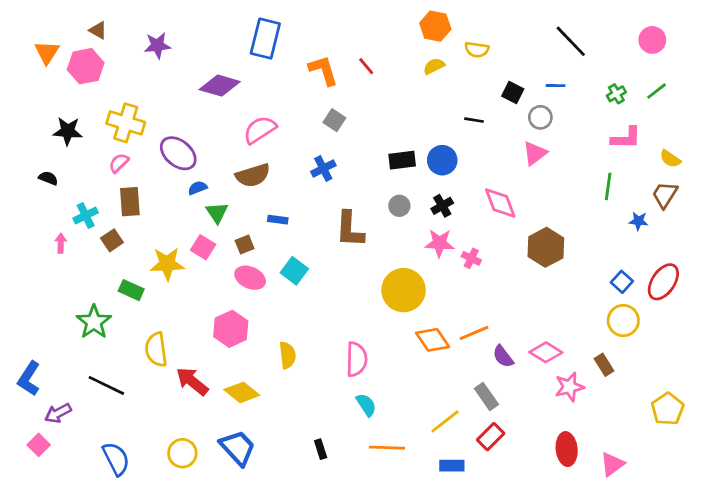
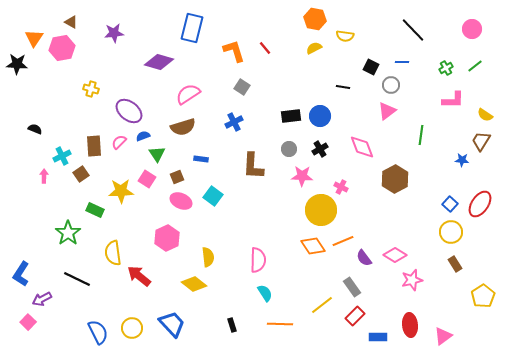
yellow cross: (126, 123) -> (91, 89), size x0.6
black star: (68, 131) -> (17, 64), moved
pink semicircle: (119, 163) -> (119, 142), moved
green line: (608, 186) -> (421, 135), moved
pink star: (439, 243) -> (302, 176), moved
yellow circle: (404, 290) -> (321, 210), moved
brown rectangle: (604, 365) -> (455, 264), moved
yellow diamond: (242, 392) -> (194, 284), moved
blue semicircle: (116, 459) -> (98, 332), moved
blue rectangle: (452, 466) -> (378, 337), moved

